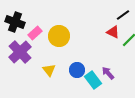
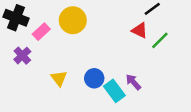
yellow circle: (59, 36) -> (73, 20), moved
purple cross: (20, 52) -> (22, 56), size x0.6

